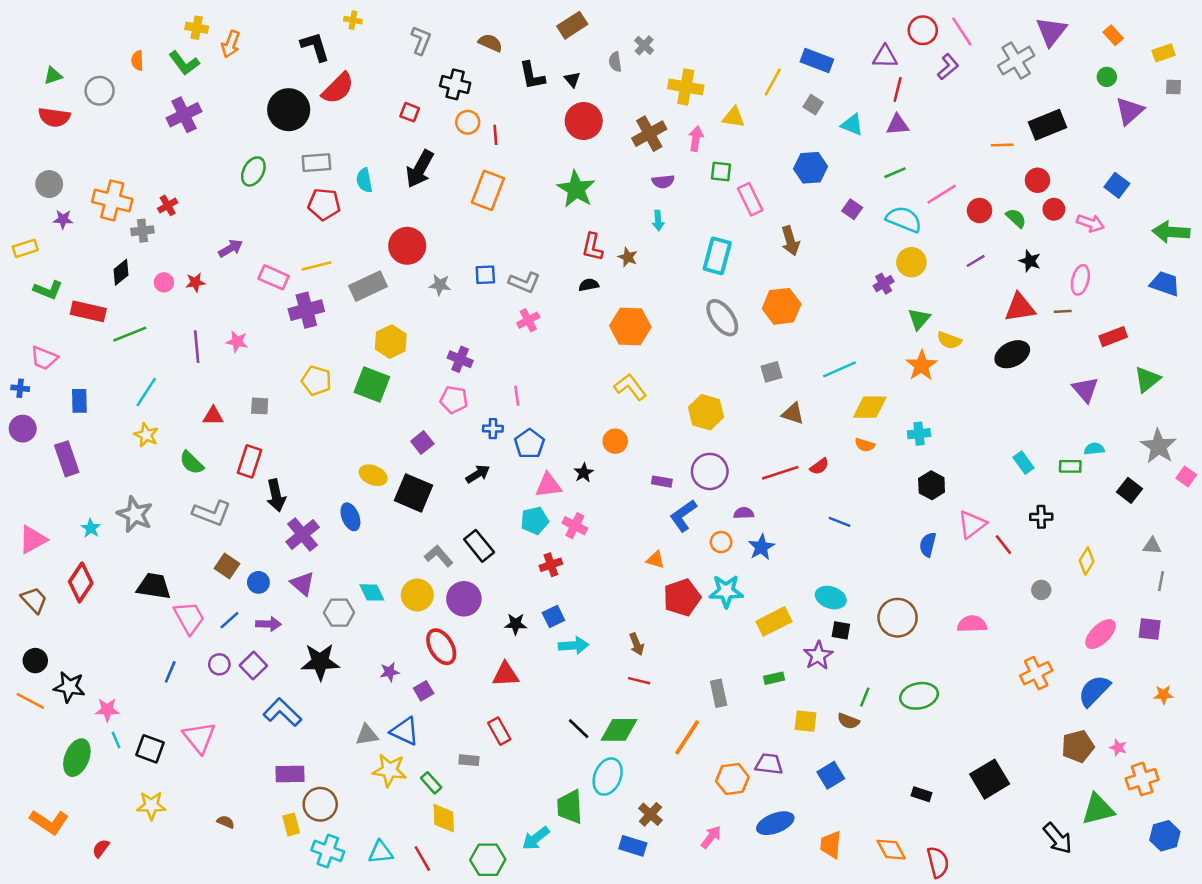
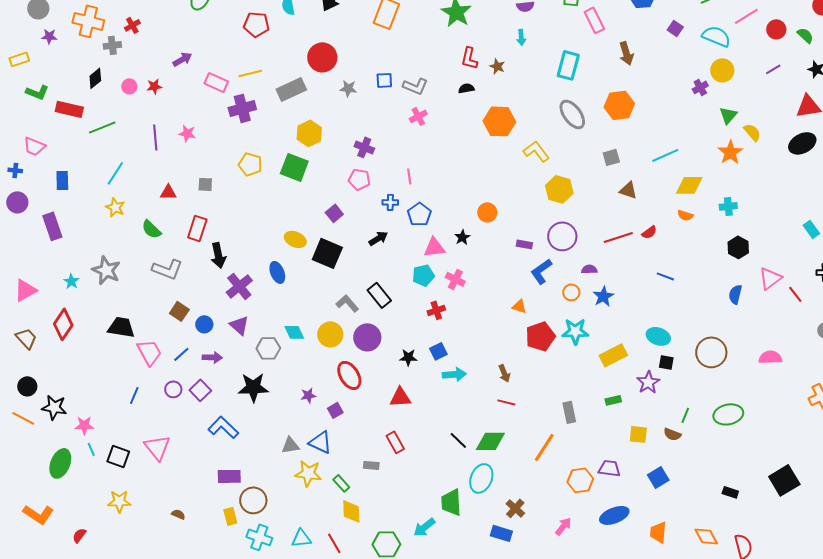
yellow semicircle: (949, 340) -> (752, 132), turned -150
yellow L-shape: (630, 387) -> (536, 151), moved

